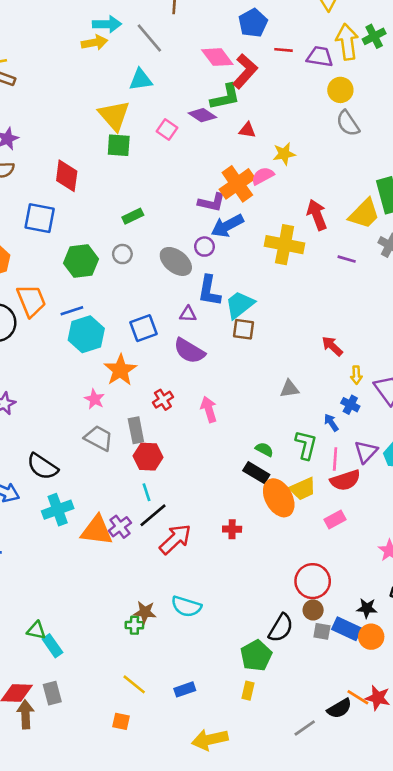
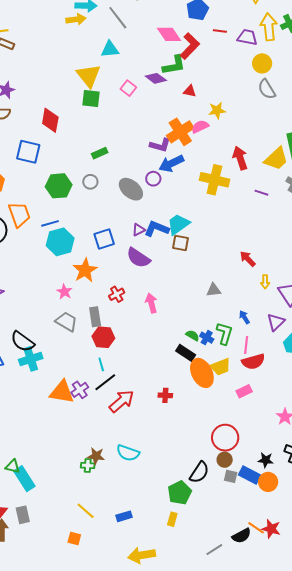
blue L-shape: (209, 291) -> (157, 229), moved, turned 100
purple triangle: (188, 314) -> (139, 230), turned -32
blue cross: (350, 405) -> (207, 338), moved
purple triangle: (366, 452) -> (276, 322), moved
cyan cross: (58, 510) -> (31, 359), moved
cyan rectangle: (52, 646) -> (24, 479), size x1.4

